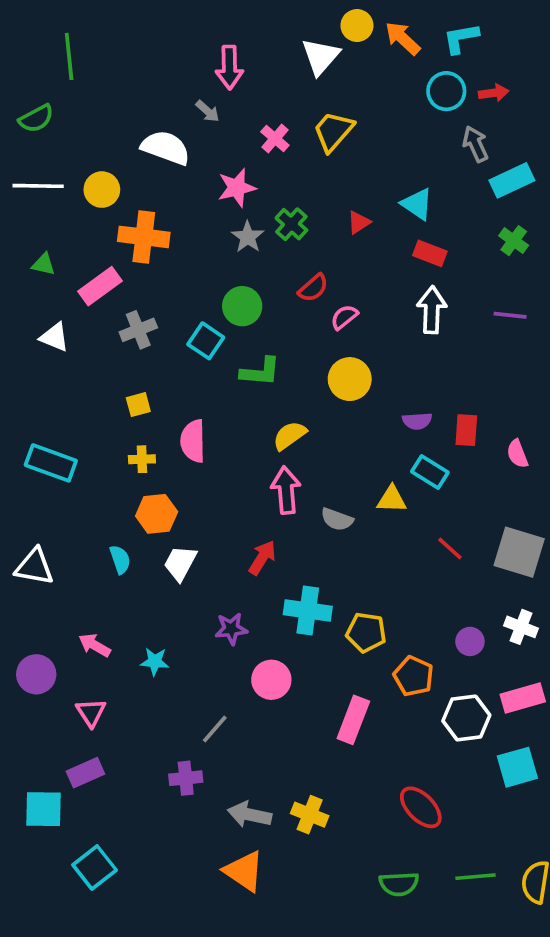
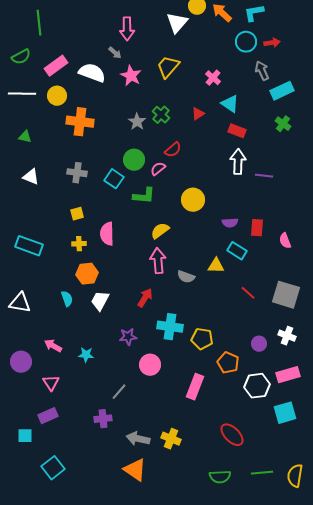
yellow trapezoid: (333, 131) -> (168, 67), moved
pink cross: (275, 138) -> (213, 78), moved
pink star: (237, 188) -> (131, 76), moved, turned -30
pink rectangle: (100, 286) -> (56, 66), moved
purple line: (510, 315) -> (264, 176), moved
pink semicircle: (344, 317) -> (158, 169), moved
gray cross: (138, 330) -> (77, 173), turned 30
cyan square: (44, 809) -> (25, 436), size x0.7

